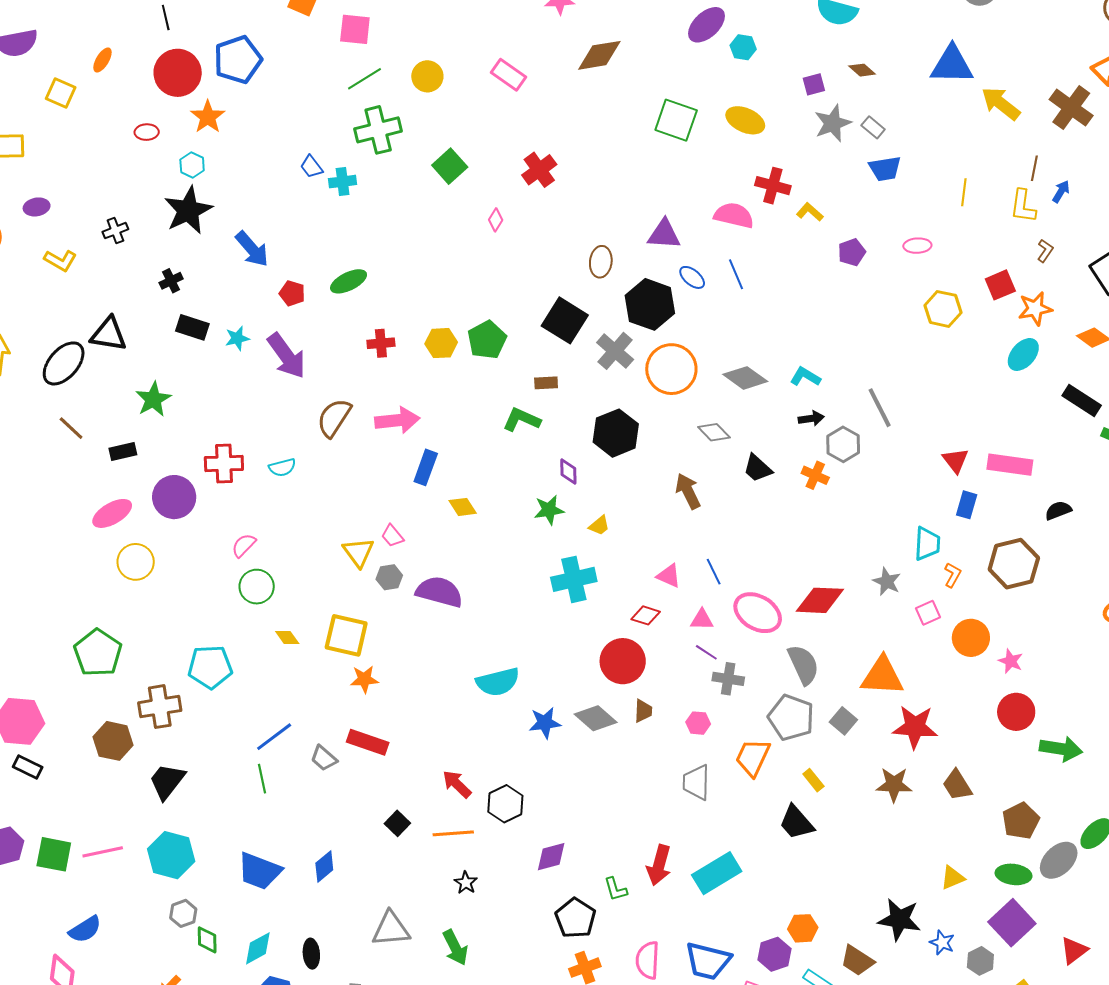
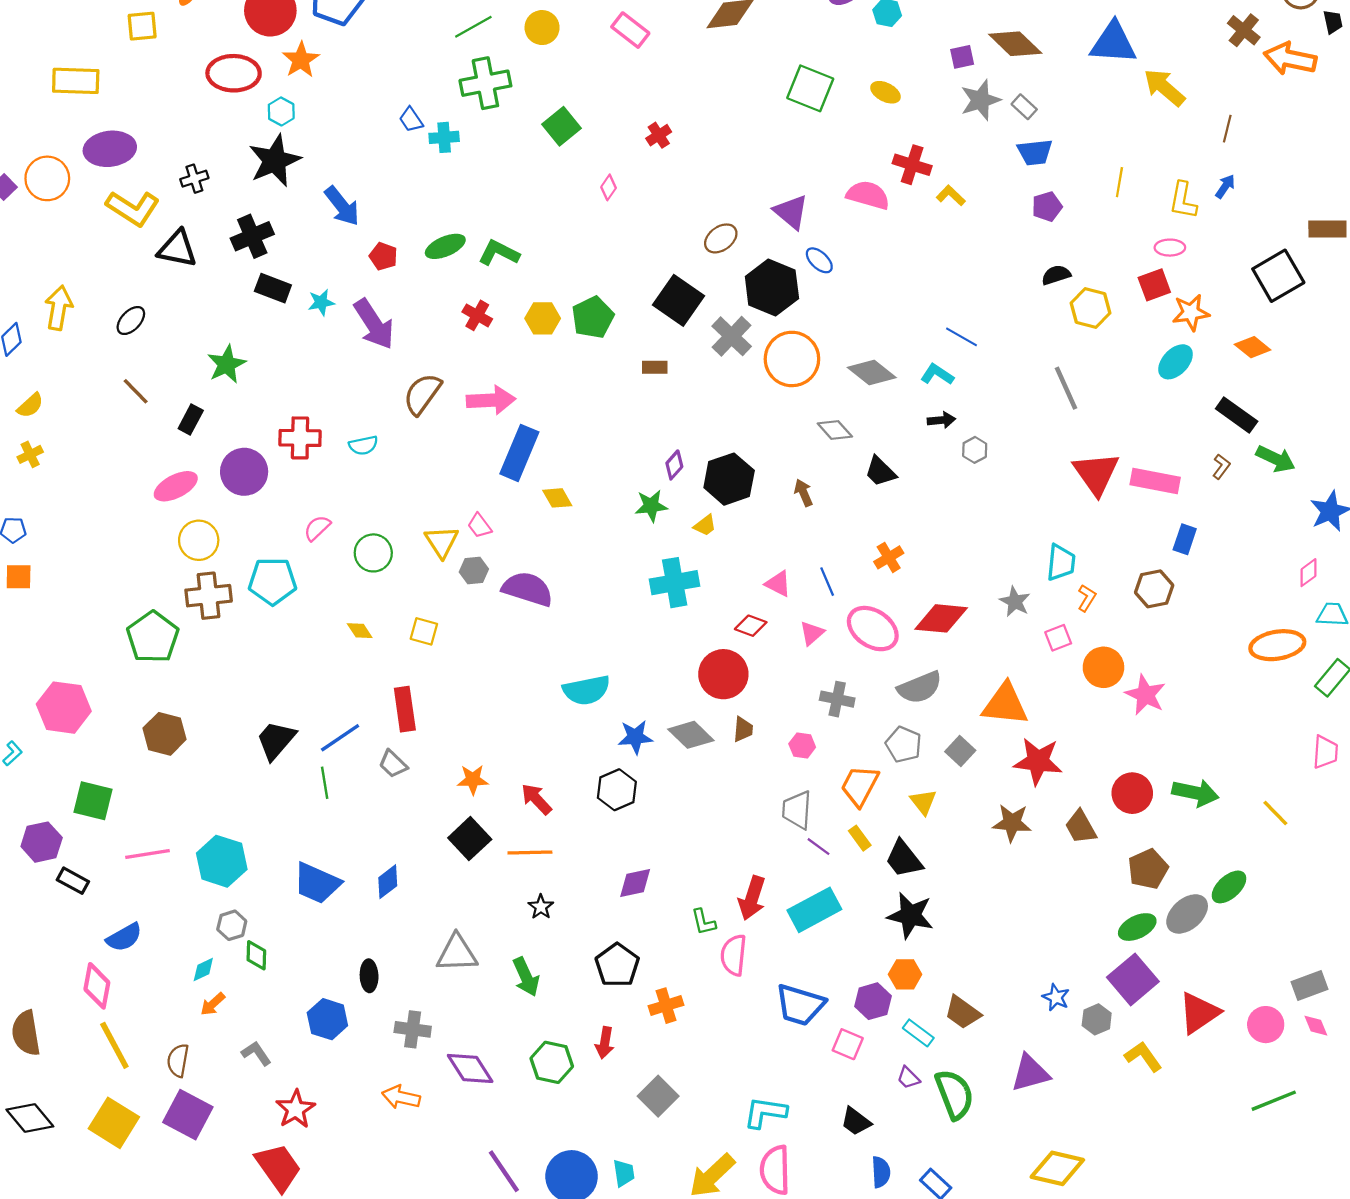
brown diamond: (862, 70) -> (1015, 44), size x1.8
yellow square: (61, 93) -> (142, 26), turned -32
brown cross: (1071, 108) -> (1244, 30), moved, size x0.7
yellow ellipse: (745, 120) -> (885, 92), size x0.7
red ellipse: (147, 132) -> (234, 73), size x2.0
brown line: (1034, 168) -> (1227, 129), moved
red cross: (539, 170) -> (659, 135), size x0.7
purple ellipse: (37, 207) -> (110, 149), size x1.8
purple triangle: (664, 234) -> (791, 212), turned 33
pink ellipse: (917, 246) -> (1170, 248), moved
brown L-shape: (1045, 251) -> (1221, 467), moved
purple pentagon: (852, 252) -> (1047, 207), moved
yellow L-shape: (60, 260) -> (133, 208), size x1.5
brown ellipse: (601, 262) -> (721, 238), turned 44
blue line: (736, 274) -> (961, 337), moved, turned -40
black cross: (171, 281) -> (252, 236), size x1.6
black triangle: (109, 334) -> (177, 249), moved
red cross: (381, 343) -> (477, 315), turned 32
black ellipse: (64, 363) -> (131, 321), size x0.6
gray line: (880, 408) -> (1066, 388), moved
green L-shape: (522, 420) -> (499, 253), moved
black hexagon: (616, 433) -> (729, 479), moved
gray hexagon: (843, 444) -> (975, 450), size x0.7
black rectangle: (123, 452) -> (191, 419), turned -52
red triangle: (956, 460) -> (1096, 474), size x1.6
blue rectangle: (426, 467) -> (519, 453), size x1.4
purple diamond: (568, 472) -> (674, 465), turned 40
orange cross: (815, 475) -> (889, 557), moved, turned 32
brown arrow: (688, 491) -> (803, 493), size x0.7
blue rectangle: (967, 505) -> (1185, 539), moved
black semicircle: (1058, 510) -> (1056, 275), moved
brown hexagon: (1014, 564) -> (1154, 589), size x0.7
green circle: (257, 587) -> (373, 553), moved
pink triangle: (702, 620) -> (812, 633), turned -45
yellow square: (346, 635) -> (424, 631), size x0.6
purple line: (706, 652) -> (818, 847), moved
pink star: (1011, 661) -> (1145, 695), size x1.5
gray semicircle: (803, 665) -> (920, 688), turned 90
cyan pentagon: (210, 667) -> (273, 581), moved
orange star: (364, 679) -> (473, 780), moved
brown cross: (160, 707) -> (209, 596), moved
red circle: (1016, 712) -> (1132, 793), moved
gray pentagon: (791, 718) -> (904, 745), size x0.7
red rectangle: (368, 742) -> (405, 709), moved, turned 60
black rectangle: (28, 767) -> (73, 881), moved
yellow rectangle: (813, 780) -> (860, 838), moved
black trapezoid: (167, 781) -> (276, 740), moved
black hexagon: (505, 804) -> (617, 790), moved
black square: (397, 823) -> (470, 839), size x1.5
green square: (54, 854) -> (93, 801), moved
green ellipse: (1014, 874) -> (1137, 927), turned -36
yellow triangle: (953, 878) -> (923, 802), moved, turned -48
black pentagon: (575, 918) -> (617, 965), moved
black star: (899, 920) -> (910, 915), moved
cyan diamond: (258, 948) -> (203, 969), moved, size x0.7
red triangle: (1074, 950) -> (1199, 1013), size x1.4
pink semicircle: (648, 960) -> (734, 955), moved

